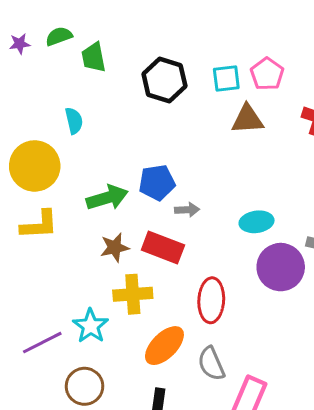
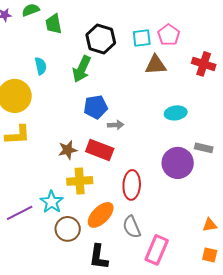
green arrow: (107, 198) -> (82, 69), moved, turned 132
cyan ellipse: (257, 222) -> (176, 113), moved
brown circle: (84, 386) -> (68, 229), moved

